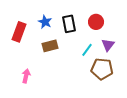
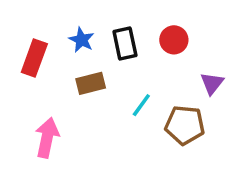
purple triangle: (108, 45) -> (212, 83), moved
cyan line: (87, 50) -> (141, 105), moved
pink arrow: (26, 76) -> (47, 138), size x1.5

